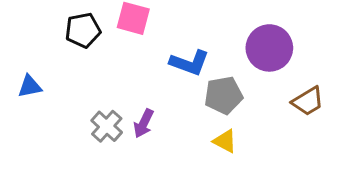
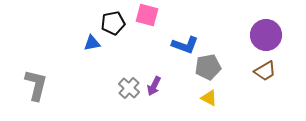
purple circle: (269, 48) -> (266, 35), moved
blue triangle: (30, 86) -> (92, 43), moved

